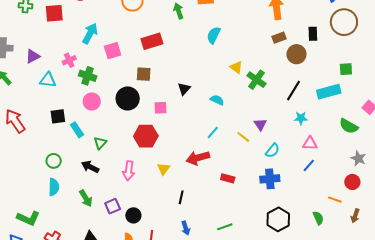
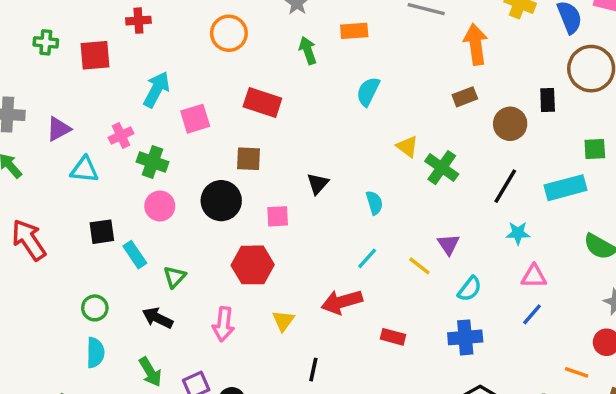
black rectangle: (313, 34) -> (548, 100), moved
brown rectangle: (279, 38) -> (465, 97), moved
red rectangle: (152, 41) -> (262, 102), turned 35
cyan semicircle: (217, 100) -> (374, 203), turned 48

